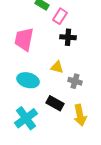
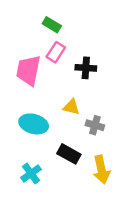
pink rectangle: (60, 16) -> (56, 52), moved
cyan cross: (26, 118) -> (31, 173), size x0.7

